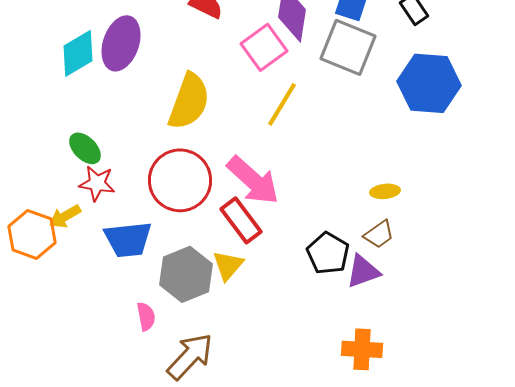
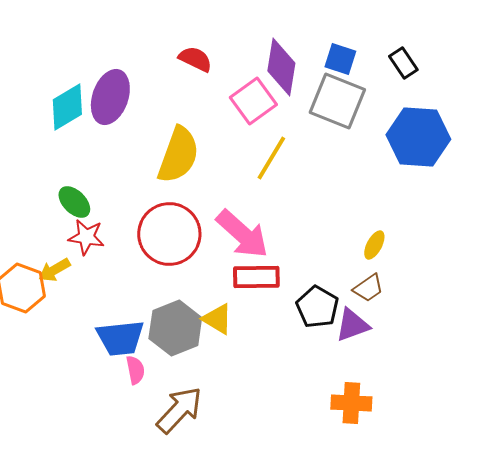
yellow ellipse: (385, 191) -> (374, 245), turned -56
red rectangle: (241, 220) -> (256, 277), moved, turned -54
blue trapezoid: (128, 239) -> (120, 338), moved
yellow triangle: (228, 265) -> (217, 319), turned -40

